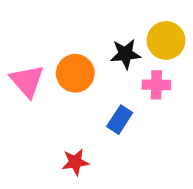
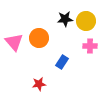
black star: (125, 54) -> (65, 19), moved
pink cross: (156, 85) -> (90, 46), moved

